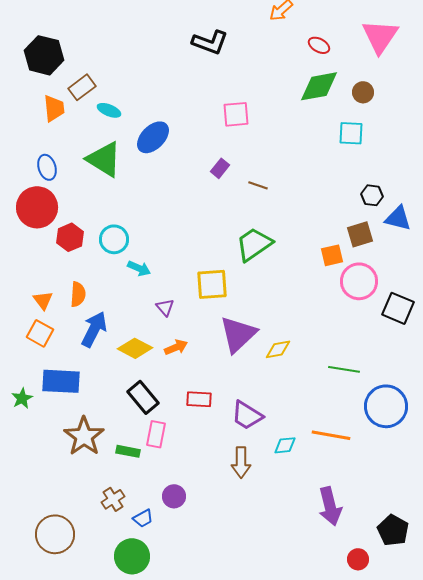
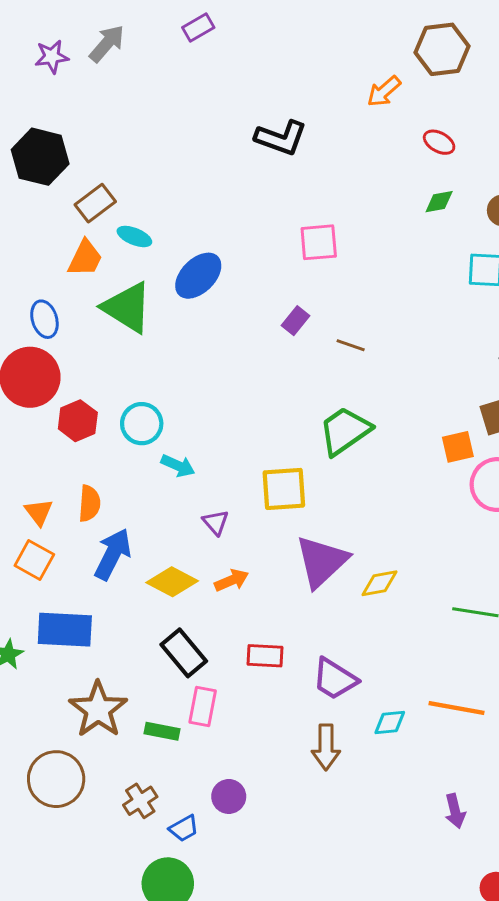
green diamond: (319, 86) -> (439, 202), size x0.5
orange trapezoid: (54, 108) -> (85, 258), moved, turned 32
purple arrow: (330, 506) -> (455, 811), size x0.6
brown circle: (55, 534) -> (56, 779), moved

